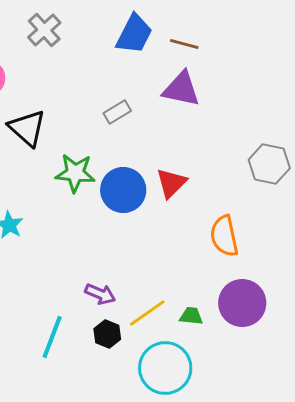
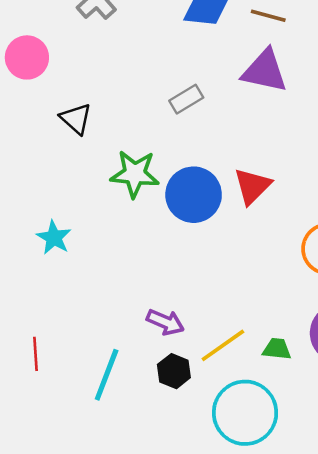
black triangle: (27, 128) -> (76, 119), size x0.7

